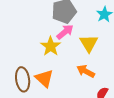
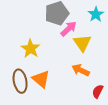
pink arrow: (65, 32) -> (69, 29), moved
yellow star: (51, 46) -> (30, 49), moved

